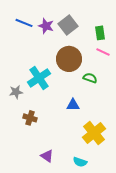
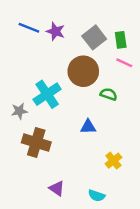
gray square: (68, 25) -> (94, 37), moved
brown cross: (30, 118) -> (36, 142), size x1.6
yellow cross: (94, 133) -> (113, 161), size x0.6

